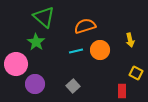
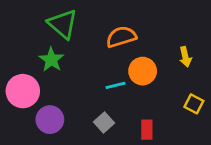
cyan line: (76, 51) -> (115, 85), moved
red rectangle: (122, 91) -> (147, 130), moved

